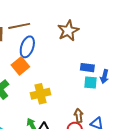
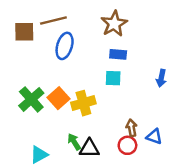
orange square: (20, 66) -> (58, 98), moved
blue rectangle: (87, 68) -> (118, 54), moved
cyan square: (90, 83) -> (113, 78), moved

